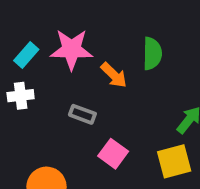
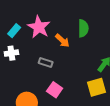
pink star: (72, 49) -> (39, 27), turned 30
pink square: (113, 154) -> (55, 90), moved

